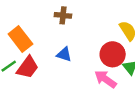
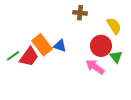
brown cross: (63, 15) -> (80, 13), moved
orange rectangle: (20, 39) -> (42, 45), moved

